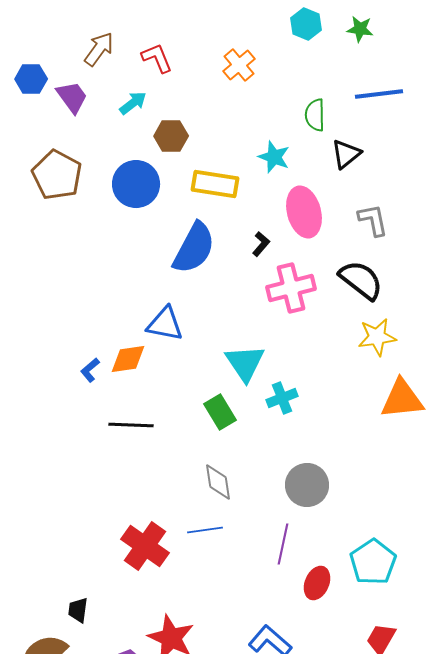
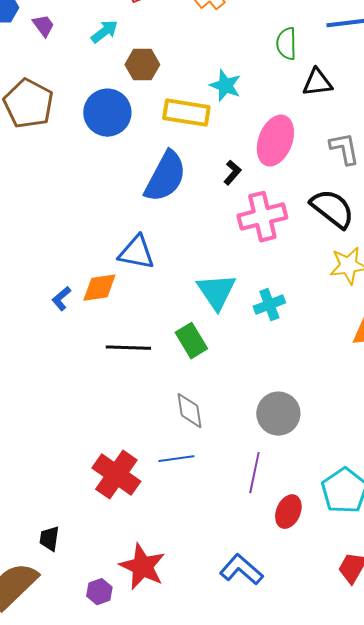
purple trapezoid: (72, 97) -> (43, 26), size x0.7
black triangle: (346, 154) -> (317, 83), turned 32
cyan star: (274, 157) -> (225, 86), moved
pink ellipse: (304, 212) -> (275, 141), turned 36
cyan cross: (282, 398) -> (269, 305), moved
black line: (131, 425) -> (128, 348), moved

